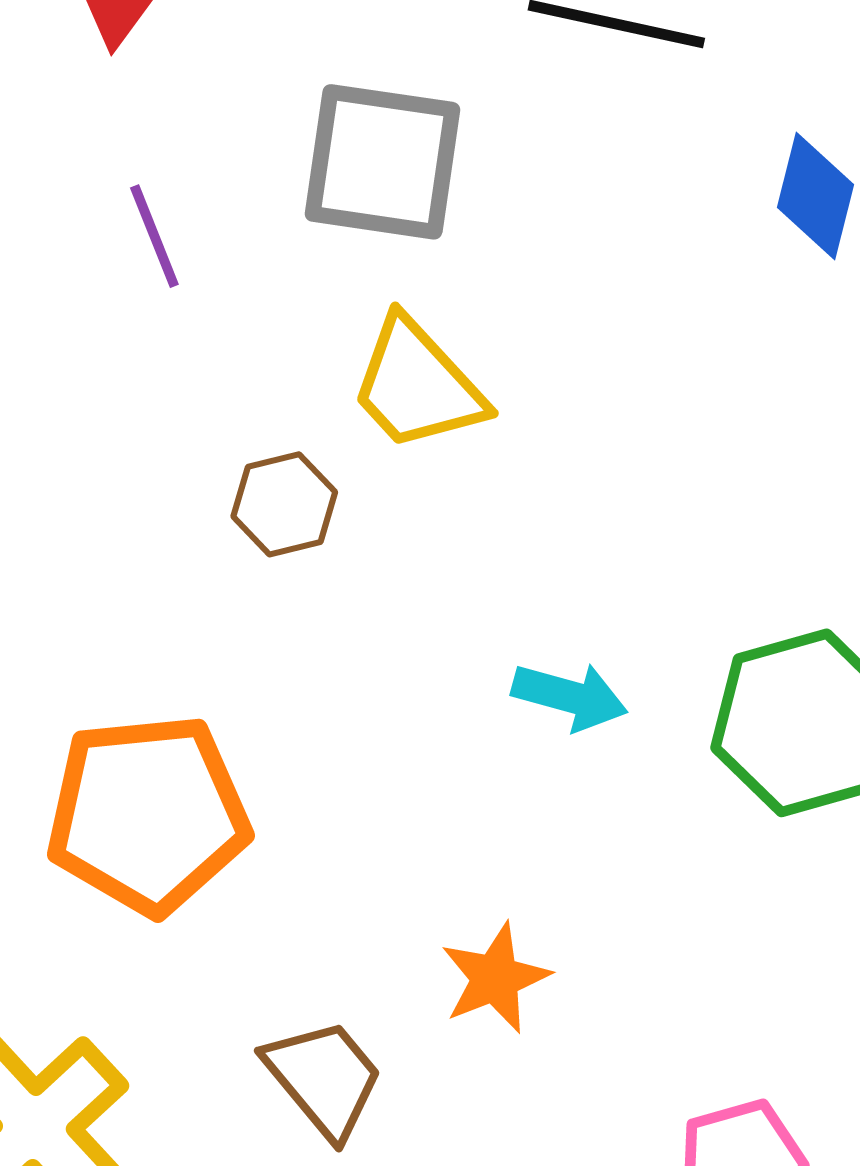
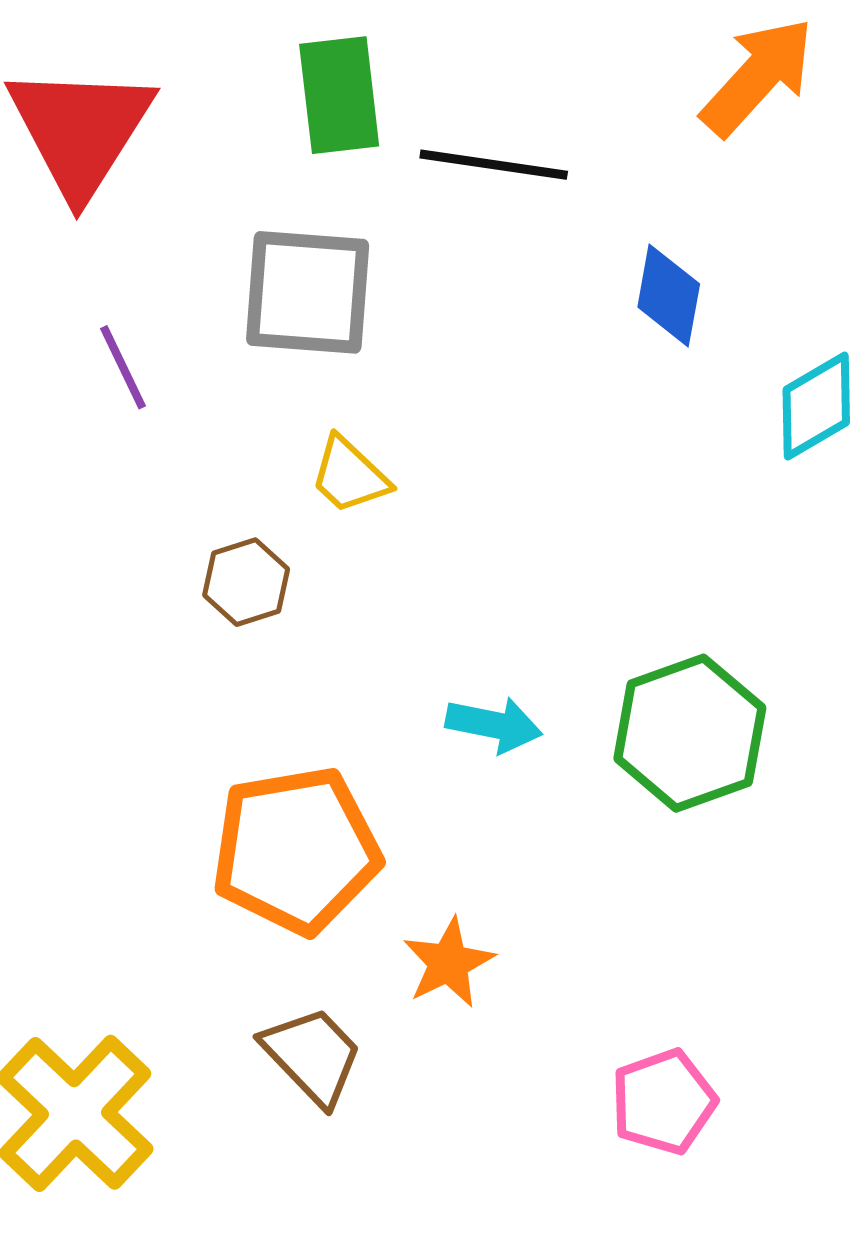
yellow trapezoid: (417, 385) -> (350, 475), size x0.7
orange pentagon: (148, 814) -> (296, 850), moved

